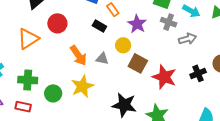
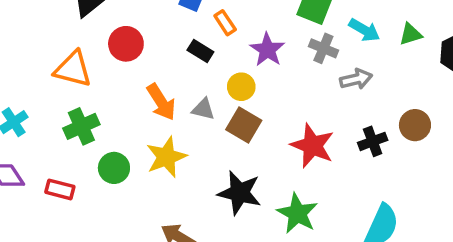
orange triangle: (28, 39) -> (73, 69), turned 45
brown square: (138, 63) -> (244, 125), moved
green cross: (28, 80) -> (81, 126), moved, turned -30

